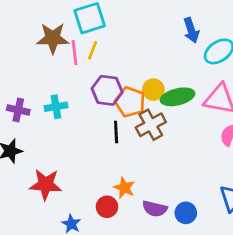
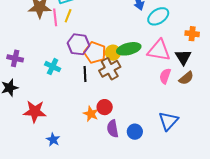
yellow circle: (153, 90) -> (113, 53), moved
cyan cross: (56, 107) -> (53, 67), moved, turned 35
red circle: (107, 207) -> (105, 107), moved
purple semicircle: (155, 209) -> (113, 129), turned 66

